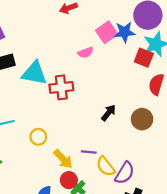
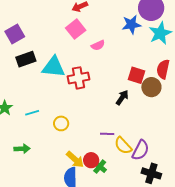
pink square: (107, 32) -> (76, 29), moved
red square: (144, 58) -> (136, 75), moved
brown circle: (142, 119) -> (151, 87), moved
yellow arrow: (63, 159) -> (75, 159), moved

